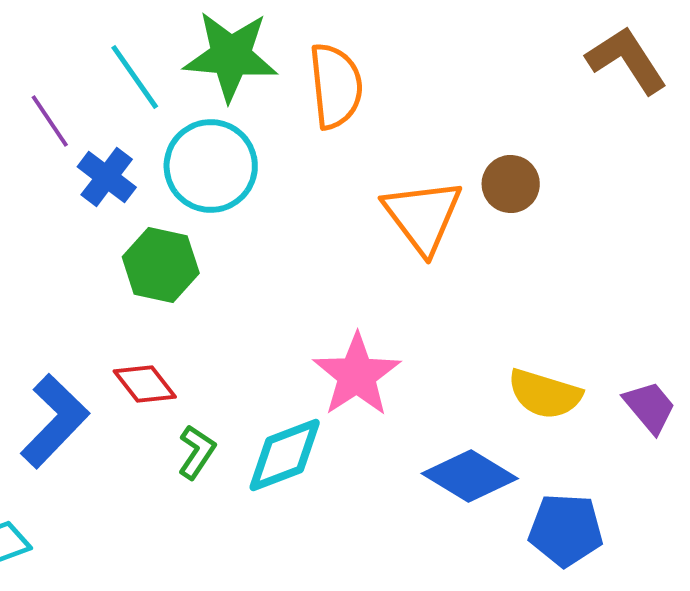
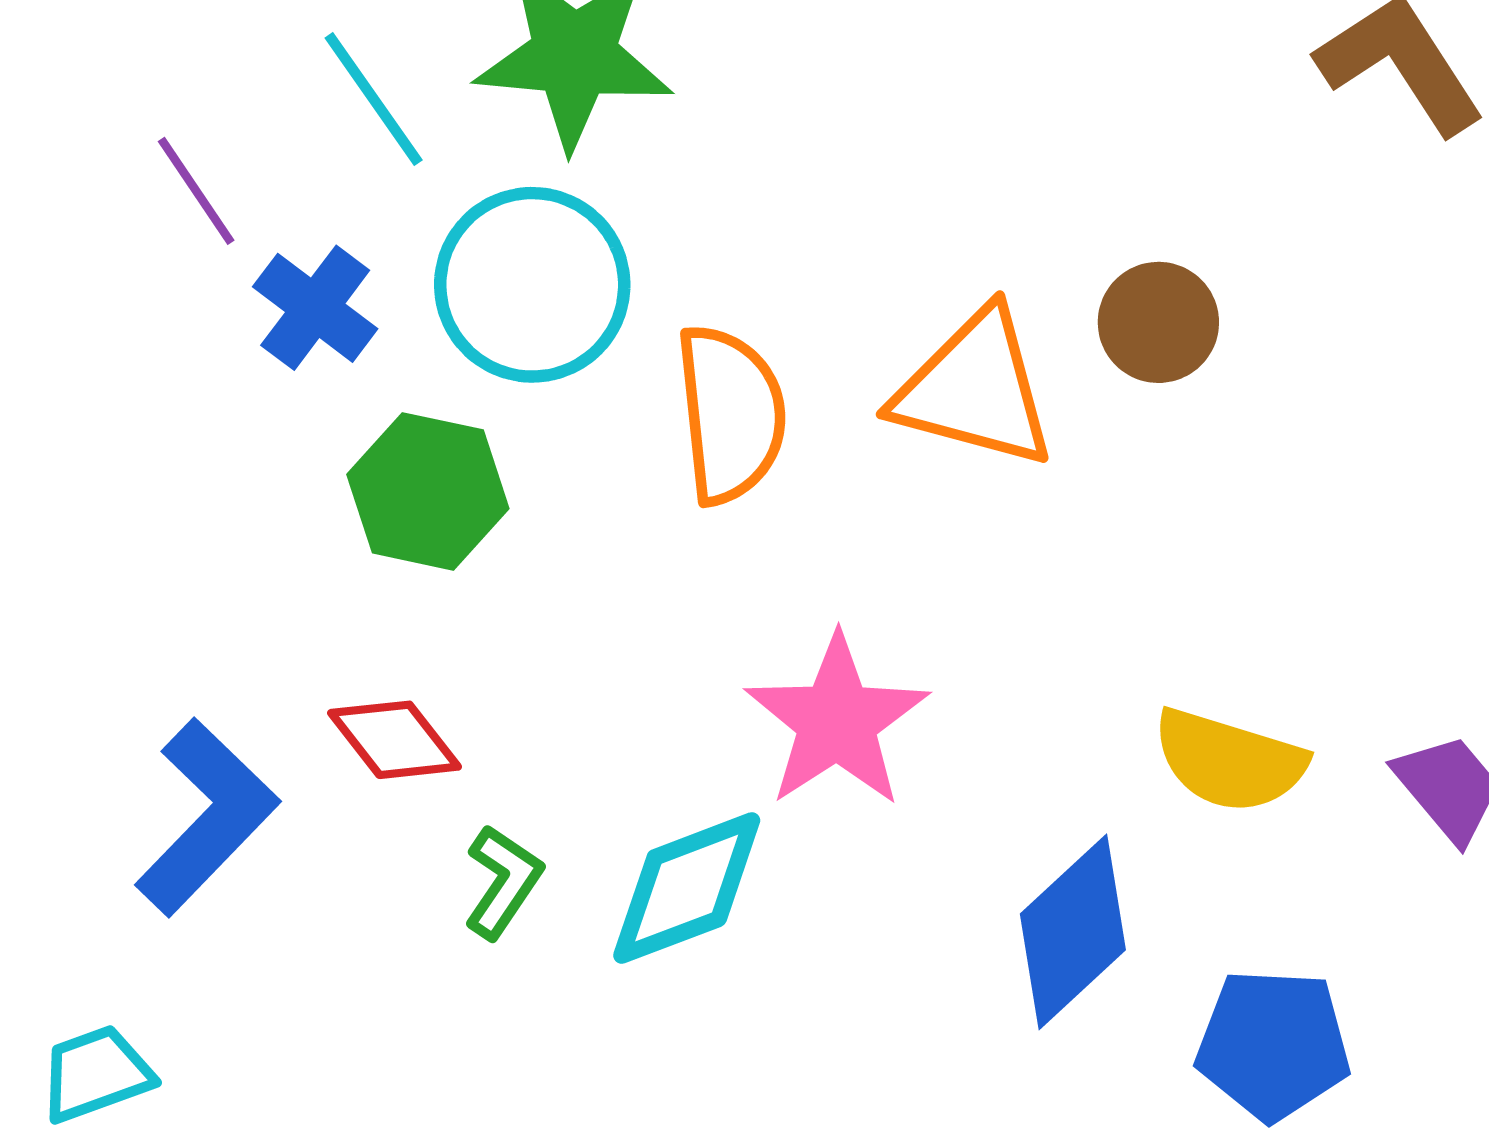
orange semicircle: (336, 86) -> (731, 414), moved
orange triangle: (423, 216) -> (975, 389), turned -38
blue diamond: (470, 476) -> (1073, 932), turned -74

